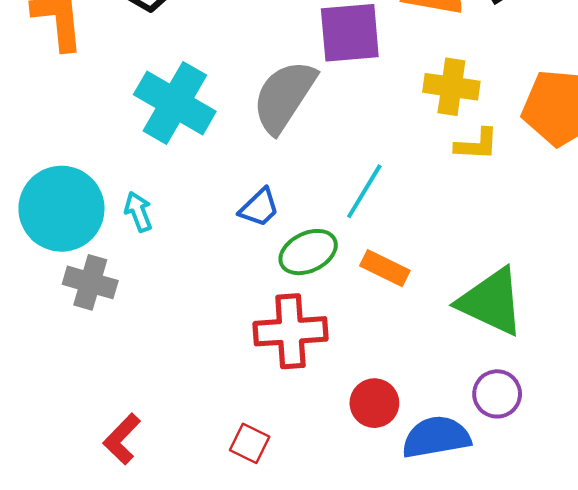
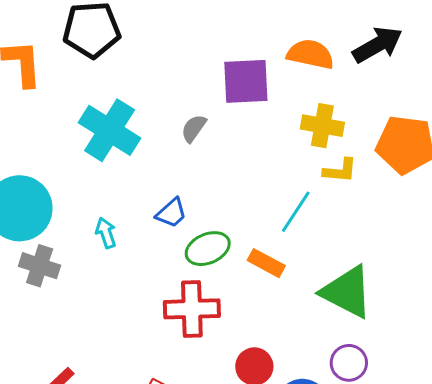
gray semicircle: (284, 96) -> (194, 128), size x0.5
cyan line: (364, 191) -> (296, 212), moved
cyan arrow: (138, 212) -> (106, 233), moved

